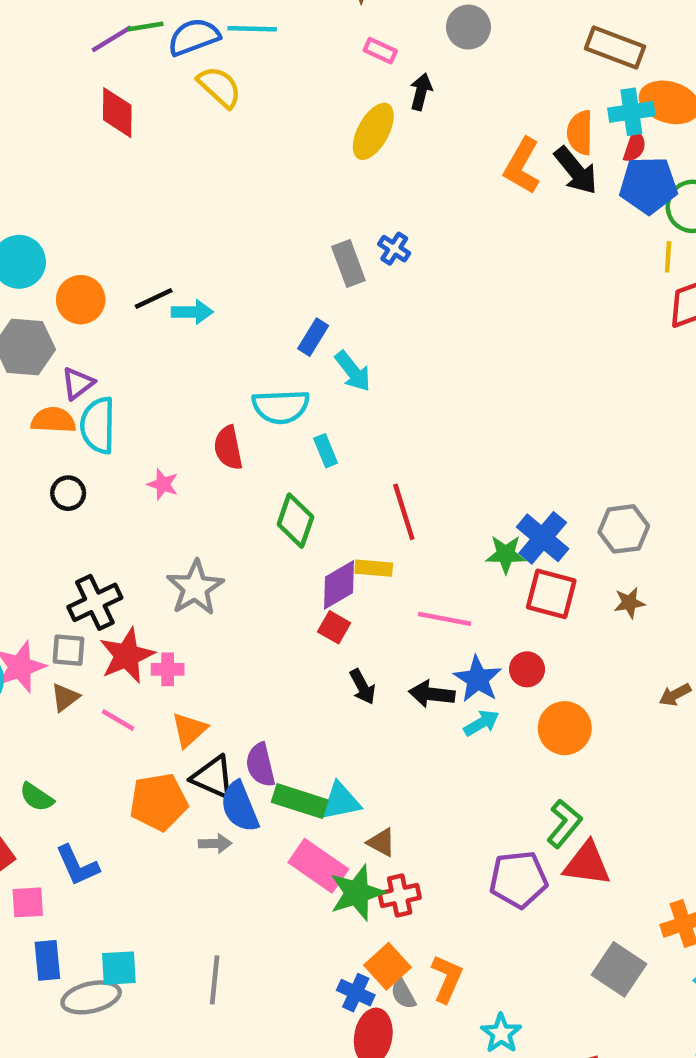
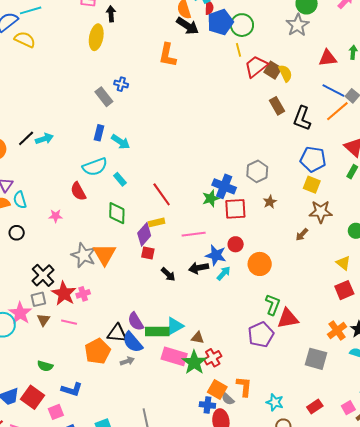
orange L-shape: (522, 166) -> (168, 55), moved
cyan semicircle: (98, 425) -> (20, 200), size x0.7
orange triangle: (189, 730) -> (105, 254), moved, size x1.4
blue L-shape: (77, 865) -> (72, 389), turned -30

